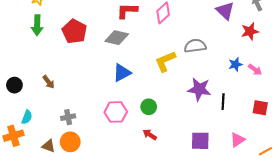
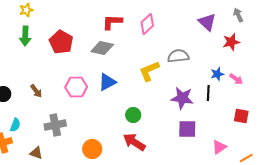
black line: (223, 102) -> (208, 93), moved
pink hexagon: (116, 112) -> (76, 87), moved
gray cross: (68, 117) -> (55, 125), size x1.5
red arrow: (150, 135) -> (134, 142), size x1.6
purple square: (200, 141) -> (187, 129), moved
orange circle: (70, 142) -> (92, 149), moved

